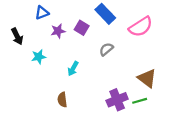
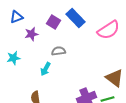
purple square: (82, 28) -> (54, 22), moved
gray semicircle: (106, 49) -> (58, 51), moved, turned 32

